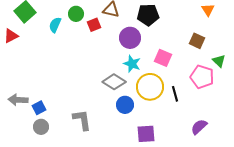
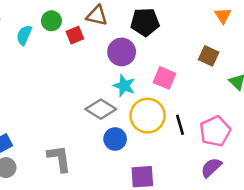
pink pentagon: (202, 77) -> (215, 131), moved, turned 30

